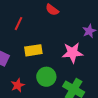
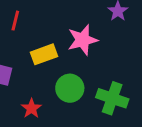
pink star: (73, 53) -> (83, 40), moved

